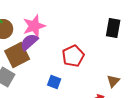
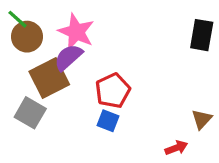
pink star: (34, 26) -> (76, 32), turned -30
red pentagon: (73, 56) -> (113, 91), moved

